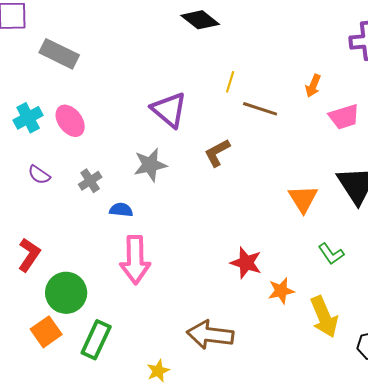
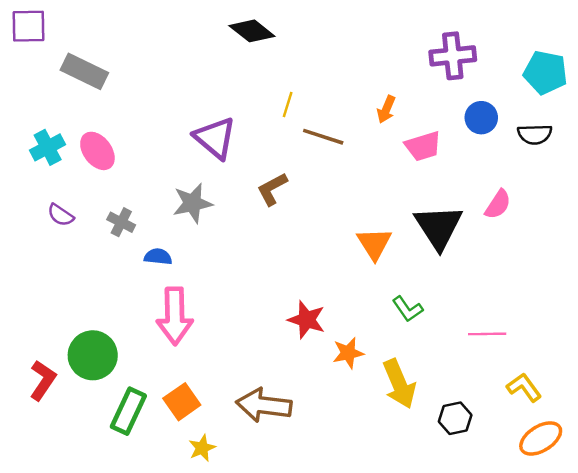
gray cross: (90, 181) -> (121, 222), turned -30
red L-shape: (29, 255) -> (43, 380), moved
orange square: (46, 332) -> (182, 402), moved

